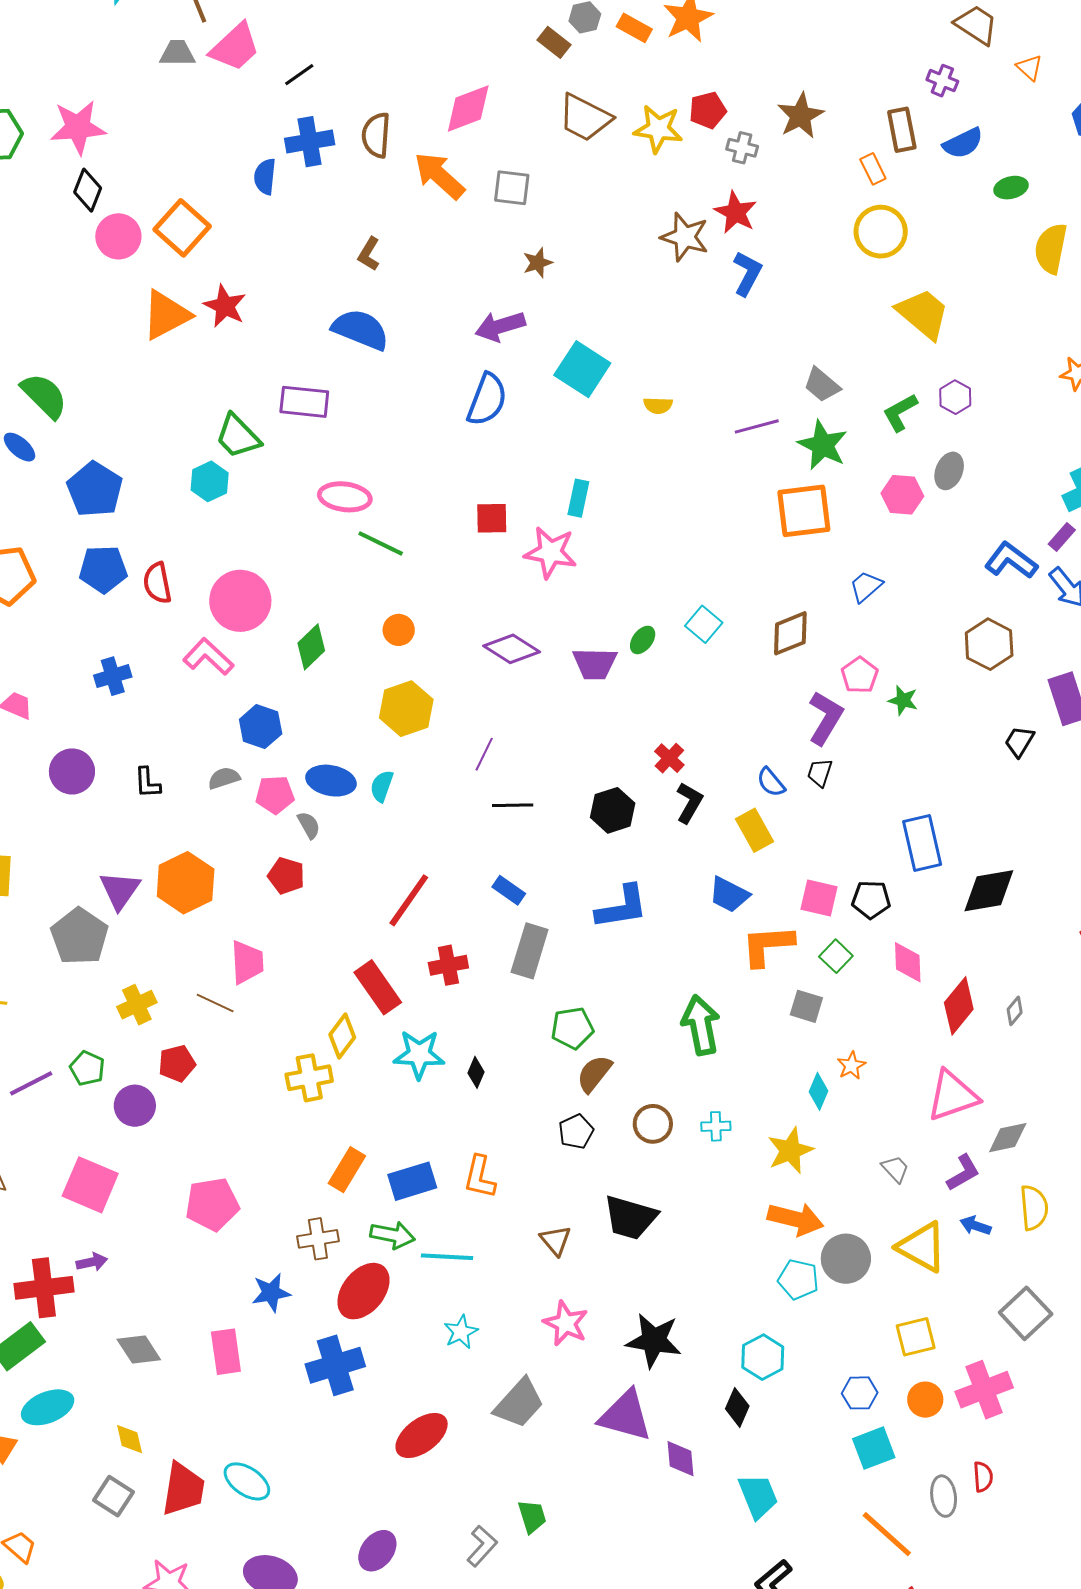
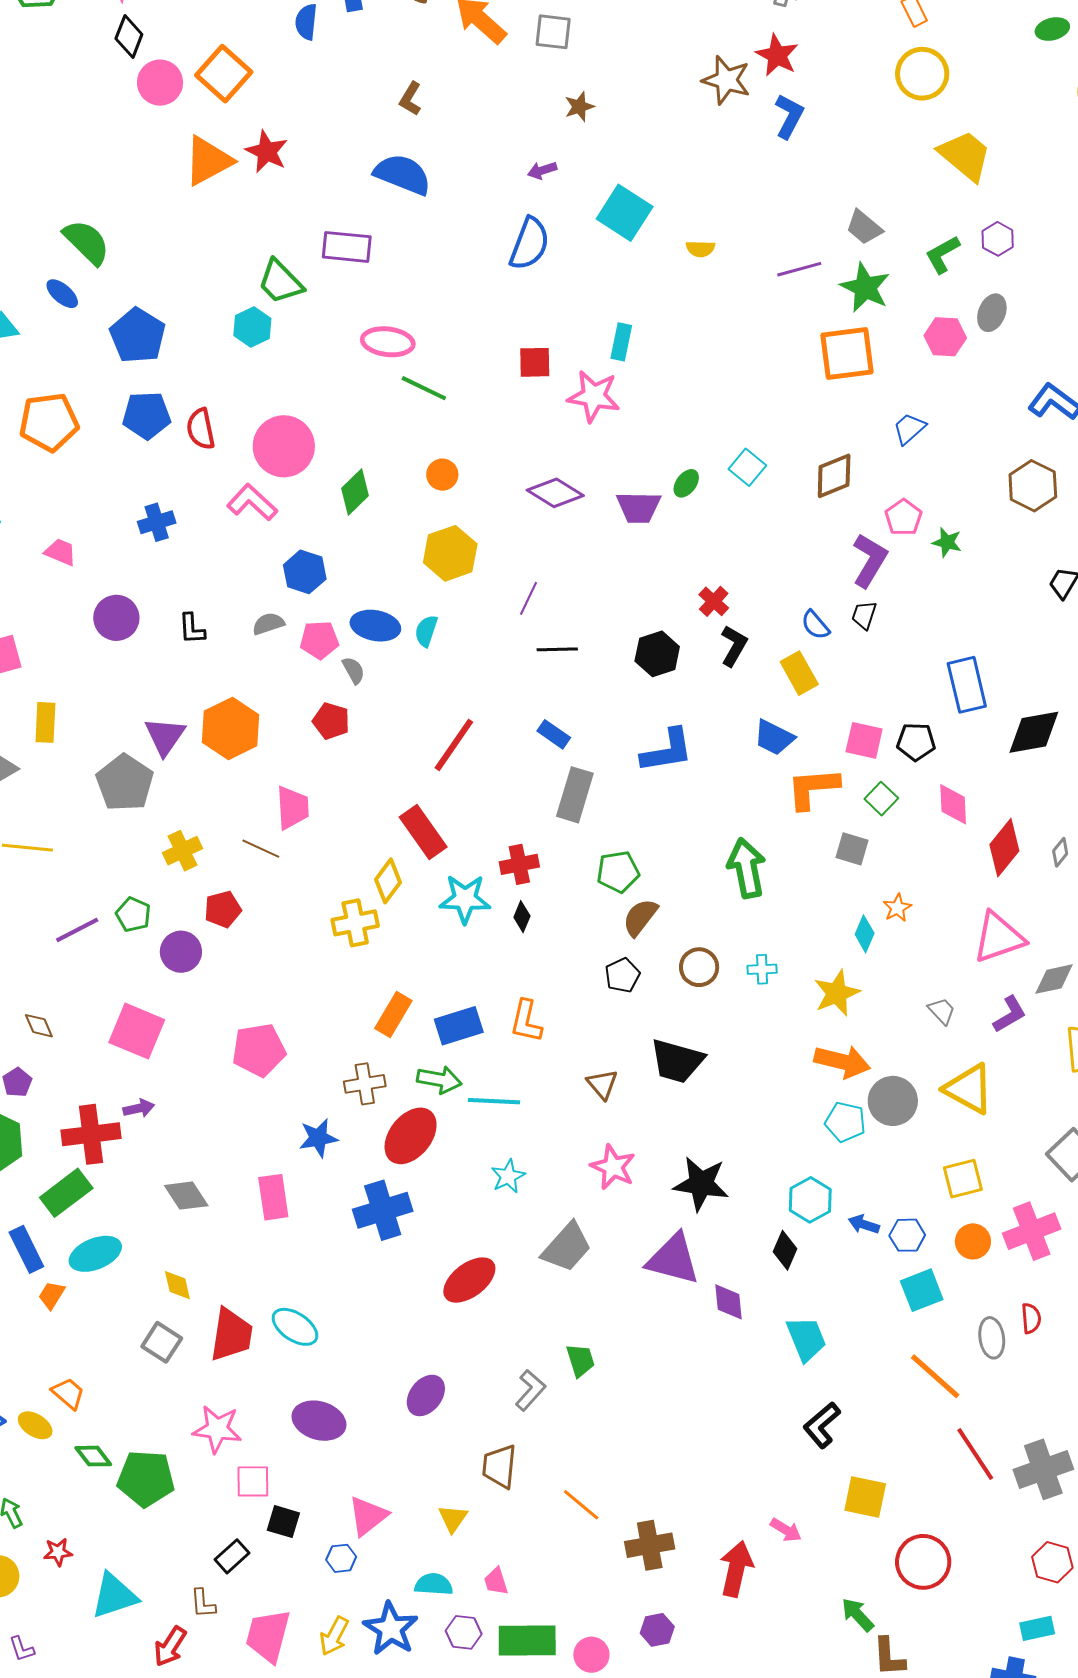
purple arrow: (500, 326) -> (542, 170), size x0.6
red cross: (448, 965) -> (519, 864), moved
blue arrow: (976, 1226) -> (864, 1224), moved

